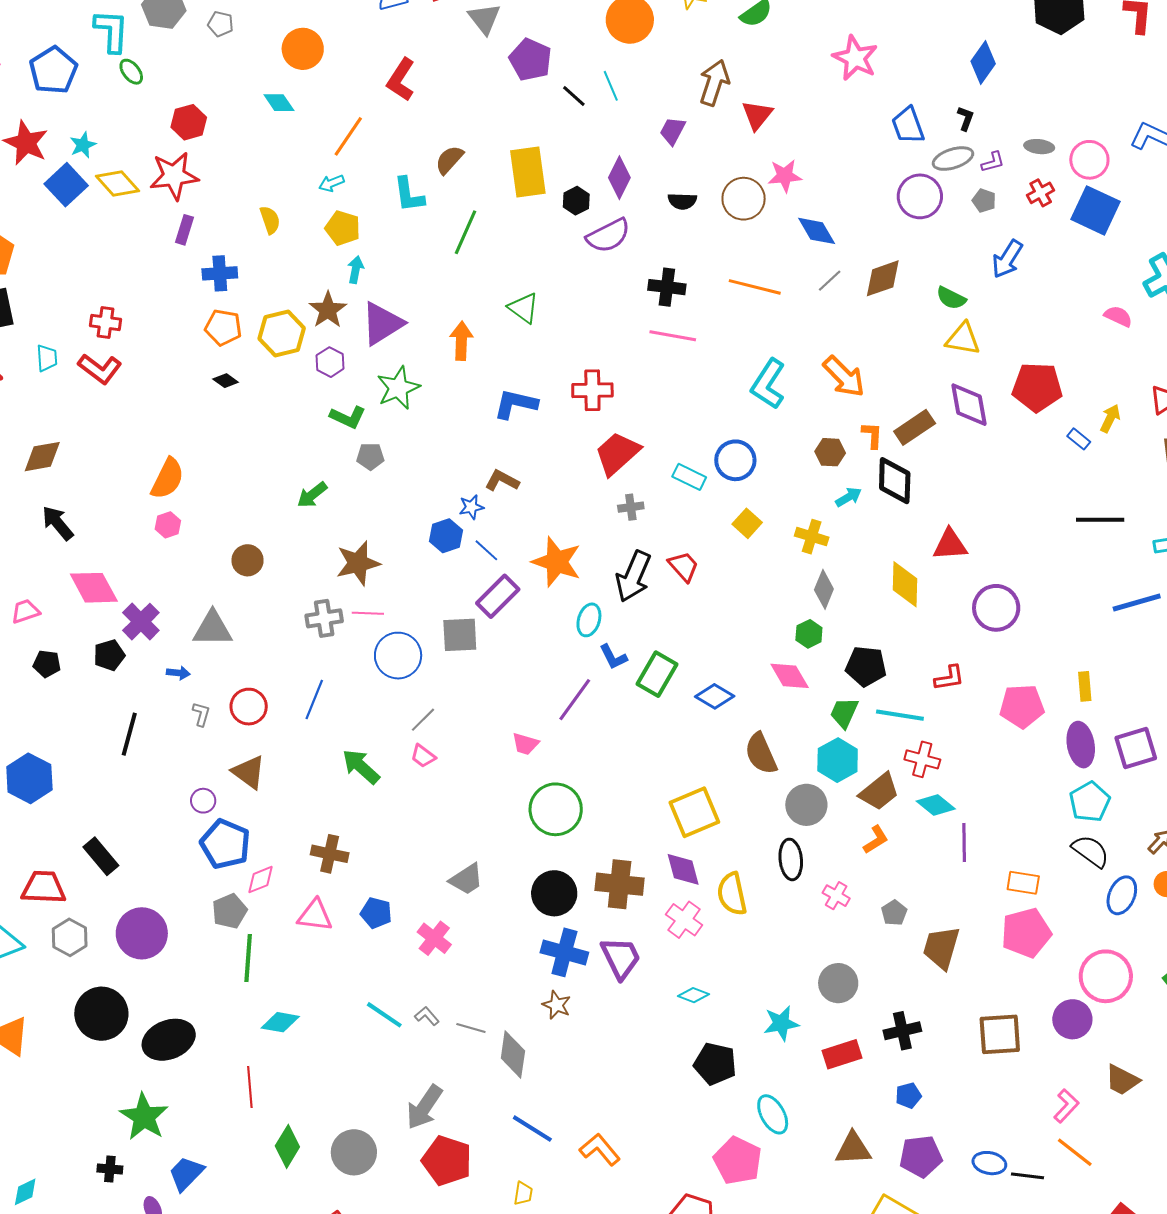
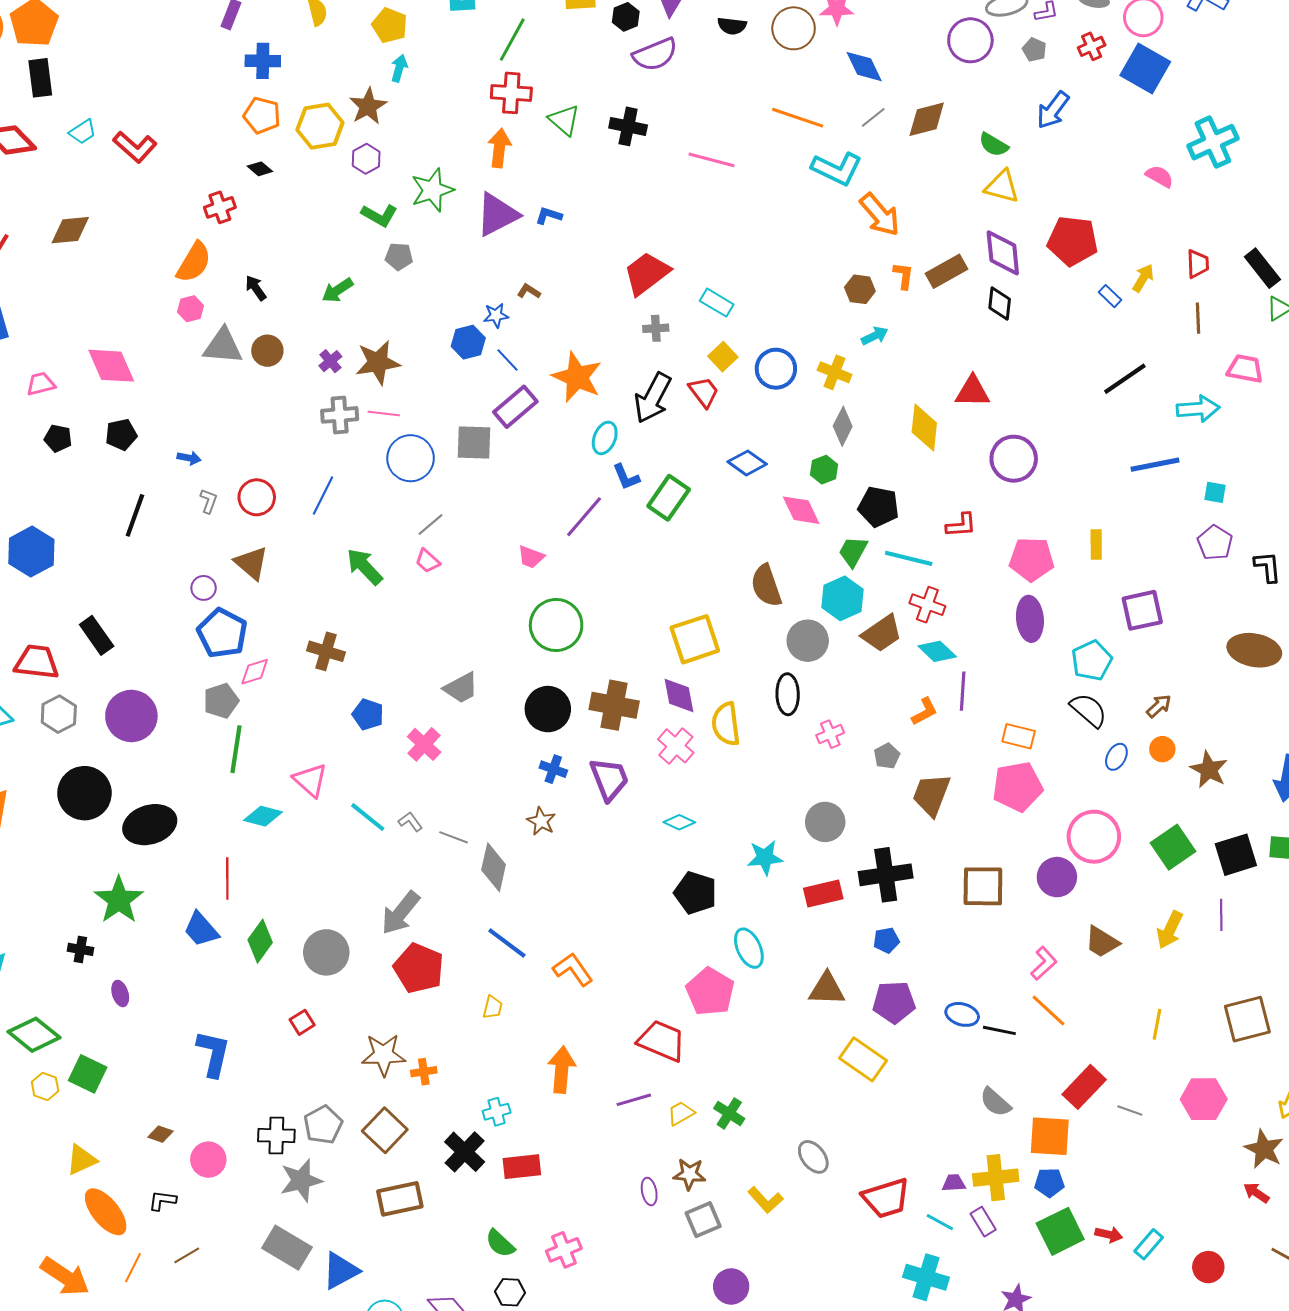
black cross: (667, 287) -> (628, 126), moved
red cross: (105, 323) -> (220, 207), moved, turned -32
purple triangle: (382, 324) -> (497, 215), moved
cyan trapezoid: (47, 358) -> (83, 132), turned 56
cyan L-shape: (768, 384) -> (837, 169), moved, turned -102
red cross: (592, 390) -> (511, 93), moved
blue L-shape: (516, 404) -> (549, 216), size x0.6
blue circle: (735, 460) -> (776, 369), moved
brown L-shape: (502, 481) -> (529, 291), size x0.7
black diamond: (895, 481) -> (1000, 303), moved, size x0.7
black line: (1100, 520) -> (1125, 379), turned -39
black arrow: (58, 523) -> (256, 288), moved, size x0.7
yellow square: (747, 523) -> (723, 357), moved
purple cross: (141, 622) -> (330, 361), moved, size x0.6
gray triangle: (213, 629) -> (223, 346), moved
blue diamond: (715, 696) -> (747, 463), moved
purple ellipse: (1081, 745) -> (1030, 619), moved
orange L-shape: (876, 840) -> (925, 711), moved
blue ellipse: (1122, 895) -> (1116, 757), size x0.7
pink cross: (836, 896) -> (830, 734), turned 32
pink triangle: (315, 915) -> (310, 780), moved, turned 30
blue cross: (564, 952) -> (553, 769), size x0.6
black cross: (902, 1031) -> (886, 875), size x1.4
blue trapezoid: (186, 1174) -> (201, 929), moved, turned -90

